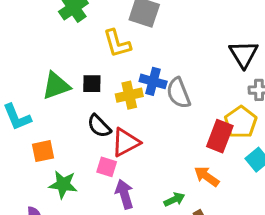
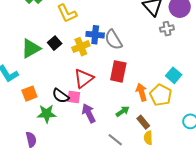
black square: (92, 84) -> (55, 43), turned -32
yellow pentagon: (241, 122) -> (161, 95), moved
black semicircle: (99, 126) -> (61, 96), moved
red rectangle: (220, 136) -> (118, 71), moved
orange arrow: (207, 176) -> (142, 92), turned 48

